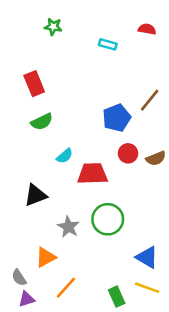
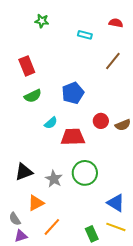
brown line: (150, 100) -> (113, 61), moved
blue pentagon: (117, 118) -> (73, 93), moved
black triangle: (35, 195) -> (24, 172), moved

